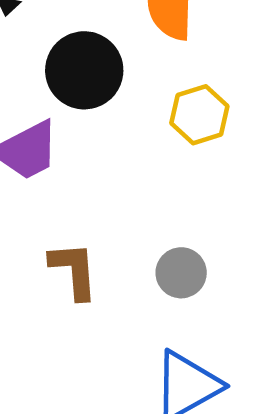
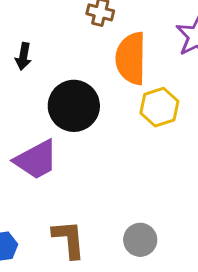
yellow hexagon: (199, 115) -> (159, 107), moved

